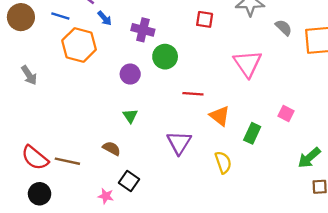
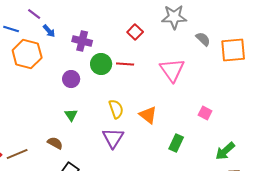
red square: (205, 19) -> (135, 32), turned 35
red line: (193, 94) -> (125, 64), moved
green rectangle: (252, 133) -> (176, 143), moved
brown line: (67, 161) -> (17, 154), turned -35
yellow semicircle: (223, 162) -> (116, 109), moved

